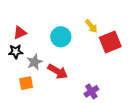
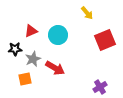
yellow arrow: (91, 26) -> (87, 13), moved
red triangle: (20, 33) -> (31, 31), moved
purple cross: (91, 91) -> (100, 87), moved

